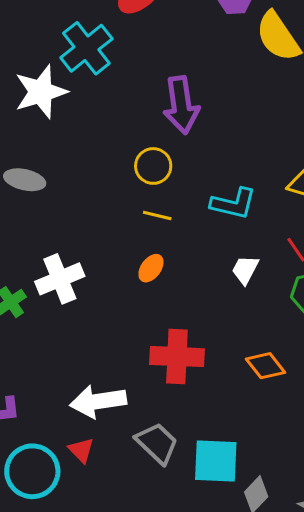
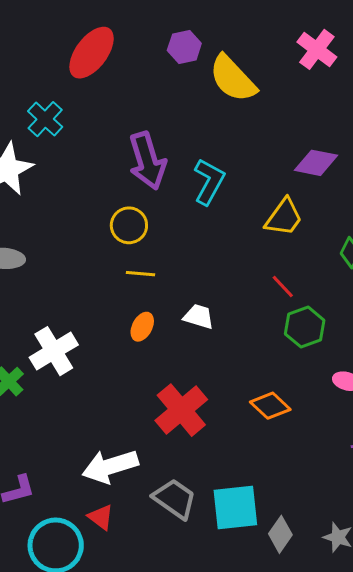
cyan cross: (86, 48) -> (45, 119), size x0.7
cyan L-shape: (233, 204) -> (209, 182), moved, turned -66
white trapezoid: (245, 270) -> (199, 317), moved, turned 88
red cross: (177, 357) -> (181, 410), turned -34

